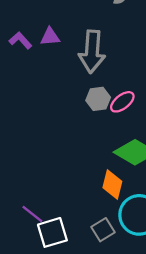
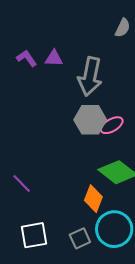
gray hexagon: (98, 99) -> (90, 120), size x1.4
purple line: (32, 214) -> (22, 184), moved

